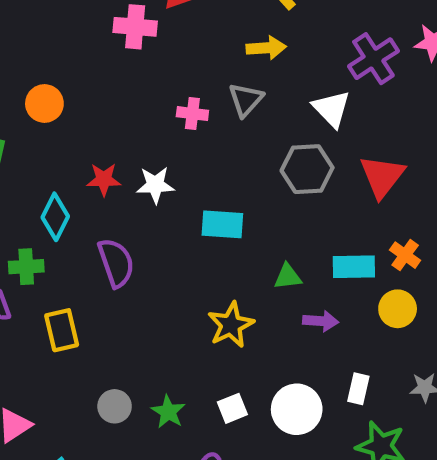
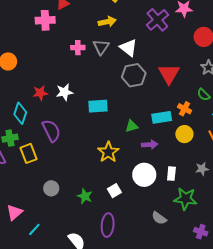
white triangle: (332, 109) -> (128, 48), moved
pink cross: (192, 114) -> (78, 48), moved
yellow rectangle: (62, 330) -> (29, 153), moved
gray circle: (115, 406) -> (51, 188), moved
white circle: (297, 409) -> (144, 175), moved

